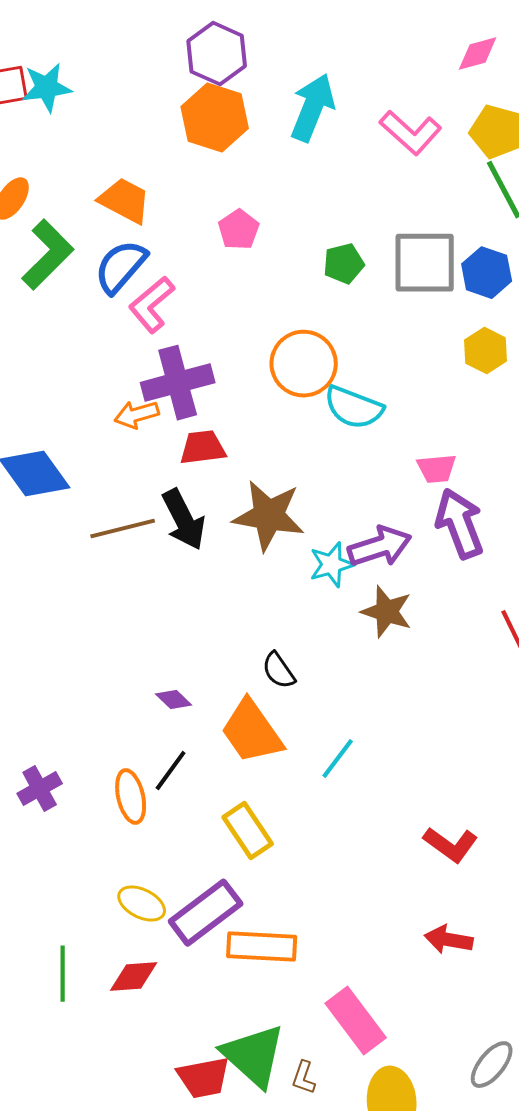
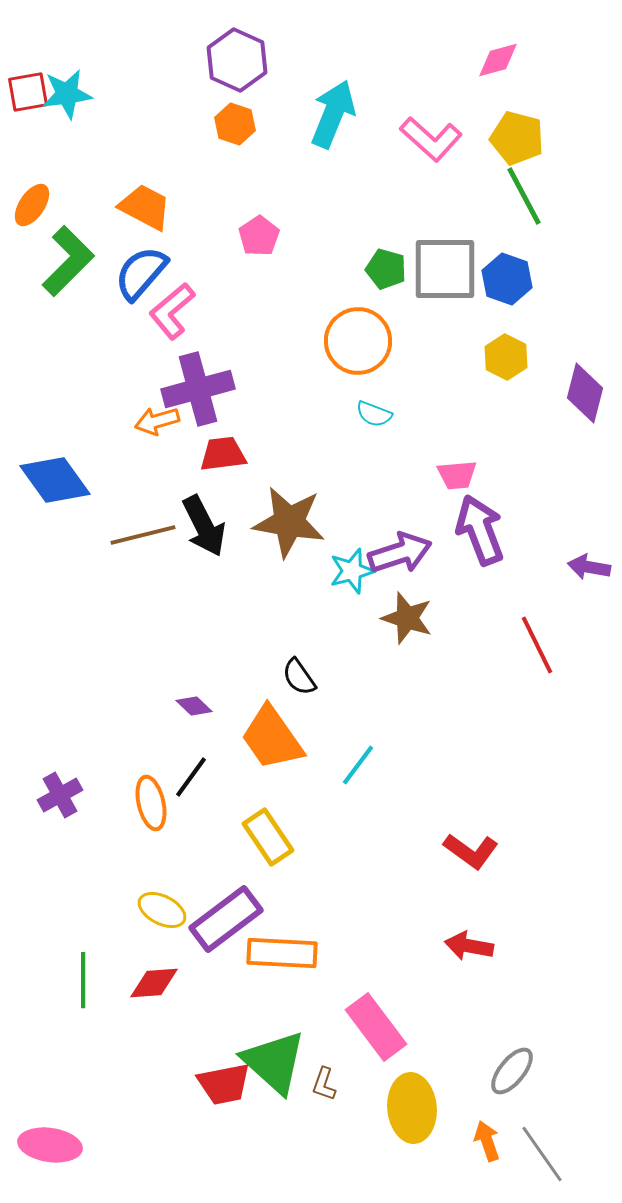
orange hexagon: (215, 118) -> (235, 124), size x0.6
green pentagon: (344, 264) -> (386, 269), moved, turned 30
orange circle: (304, 364) -> (358, 341), moved
cyan semicircle: (354, 408) -> (374, 414), size x0.6

